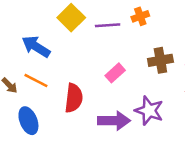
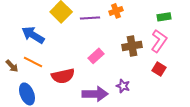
red semicircle: (74, 98) -> (63, 76), turned 70
purple star: (149, 111) -> (123, 86), size x0.6

